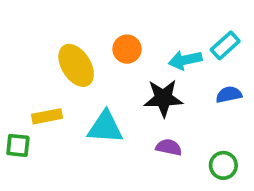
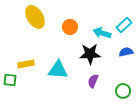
cyan arrow: (185, 60) -> (102, 33), turned 30
yellow ellipse: (76, 65) -> (35, 17), moved
purple semicircle: (169, 147) -> (93, 81), turned -80

